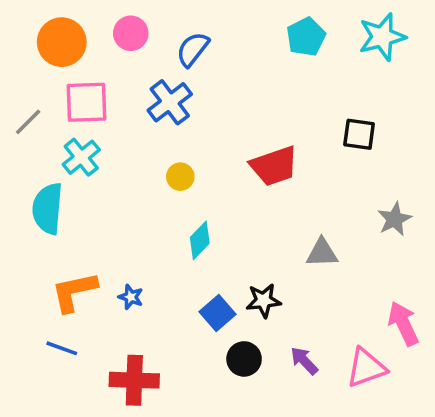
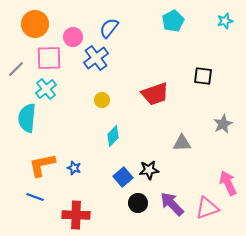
pink circle: (131, 33) -> (73, 37), moved
cyan star: (382, 37) -> (225, 21), moved, size x0.6
purple arrow: (304, 361) -> (172, 204), size x1.5

